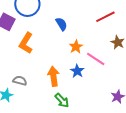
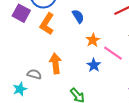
orange L-shape: (26, 43) -> (47, 24), moved
orange arrow: (53, 76) -> (55, 63), moved

